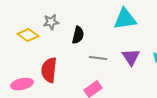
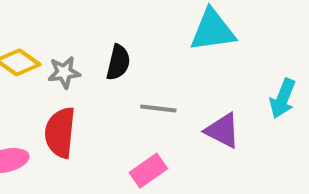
gray star: (51, 22) -> (64, 72), moved
purple triangle: (131, 57) -> (223, 131), moved, turned -30

